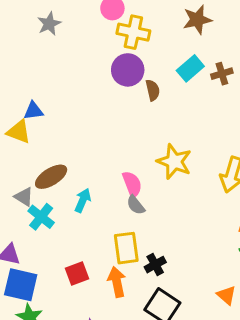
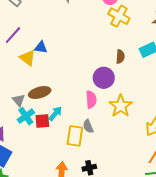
purple circle: (128, 70) -> (104, 78), moved
pink semicircle: (132, 184) -> (91, 99), moved
yellow rectangle: (126, 248) -> (75, 136), moved
red square: (77, 273) -> (42, 121), moved

